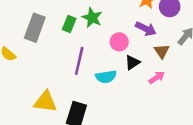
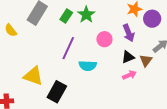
purple arrow: (146, 29) -> (129, 33), turned 30
brown triangle: (162, 51) -> (146, 61), moved
black triangle: (132, 62) -> (128, 57), moved

